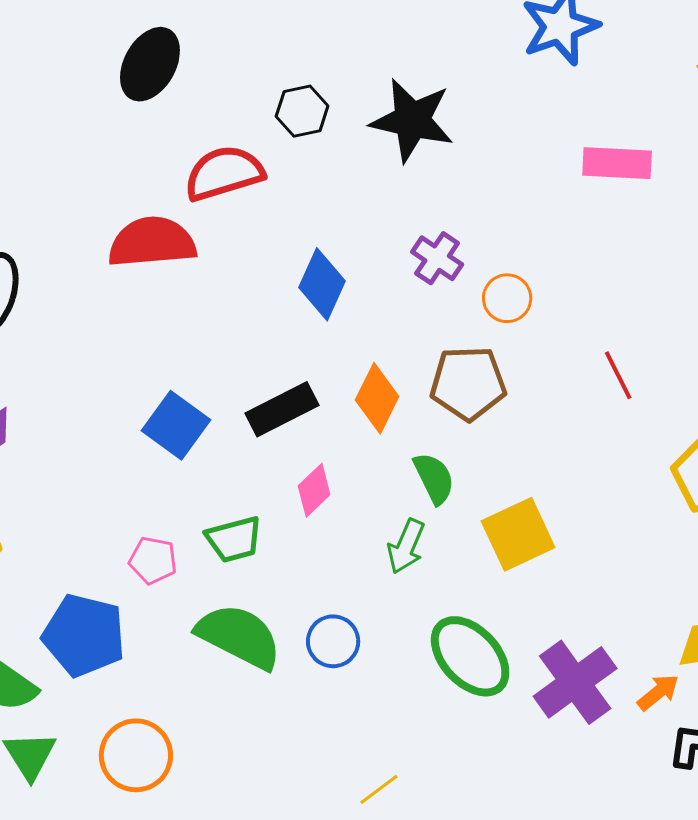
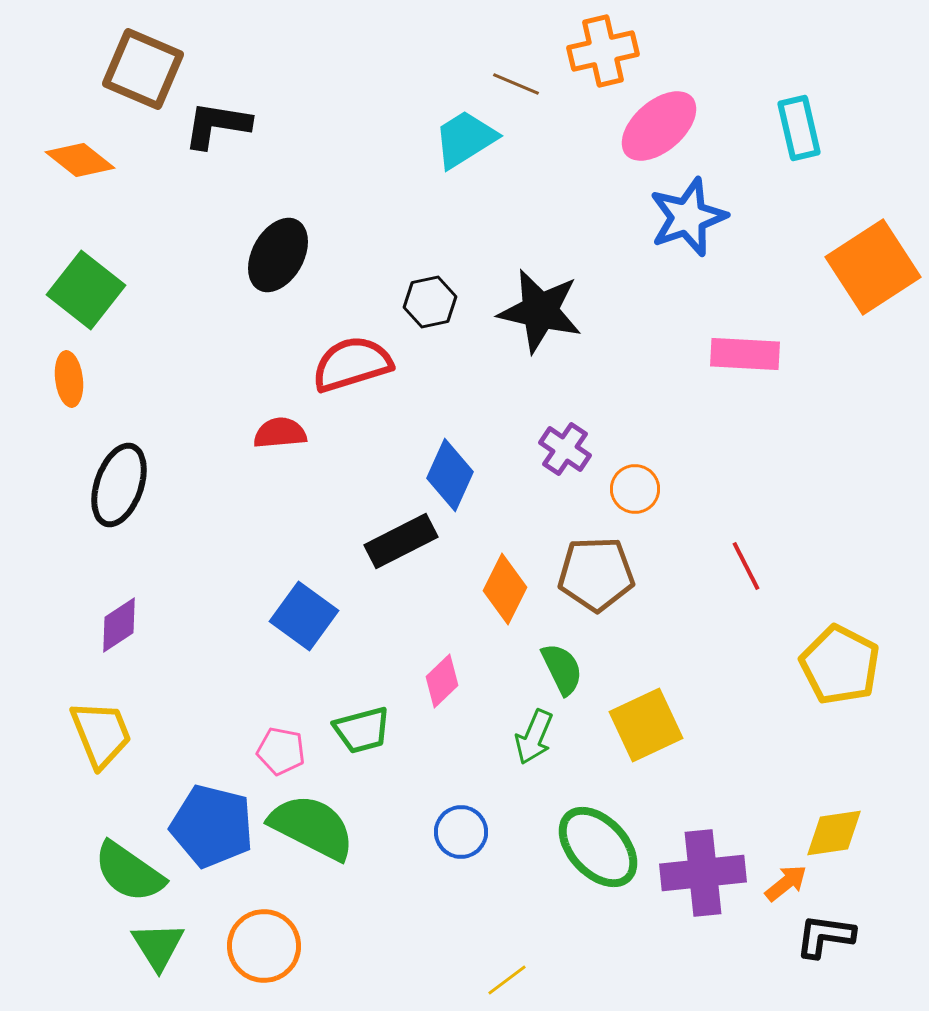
red semicircle: (152, 242) -> (280, 433), size x0.6
black rectangle: (282, 409) -> (401, 541), moved
green semicircle: (239, 636) -> (312, 827), moved
purple cross: (575, 682) -> (703, 873), turned 30

